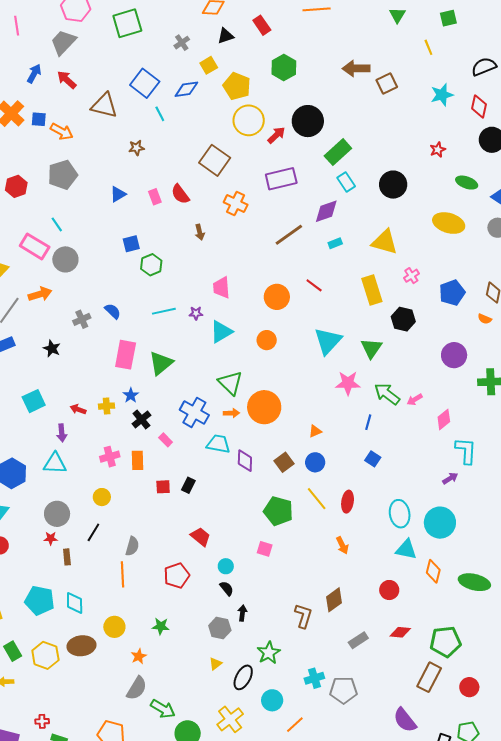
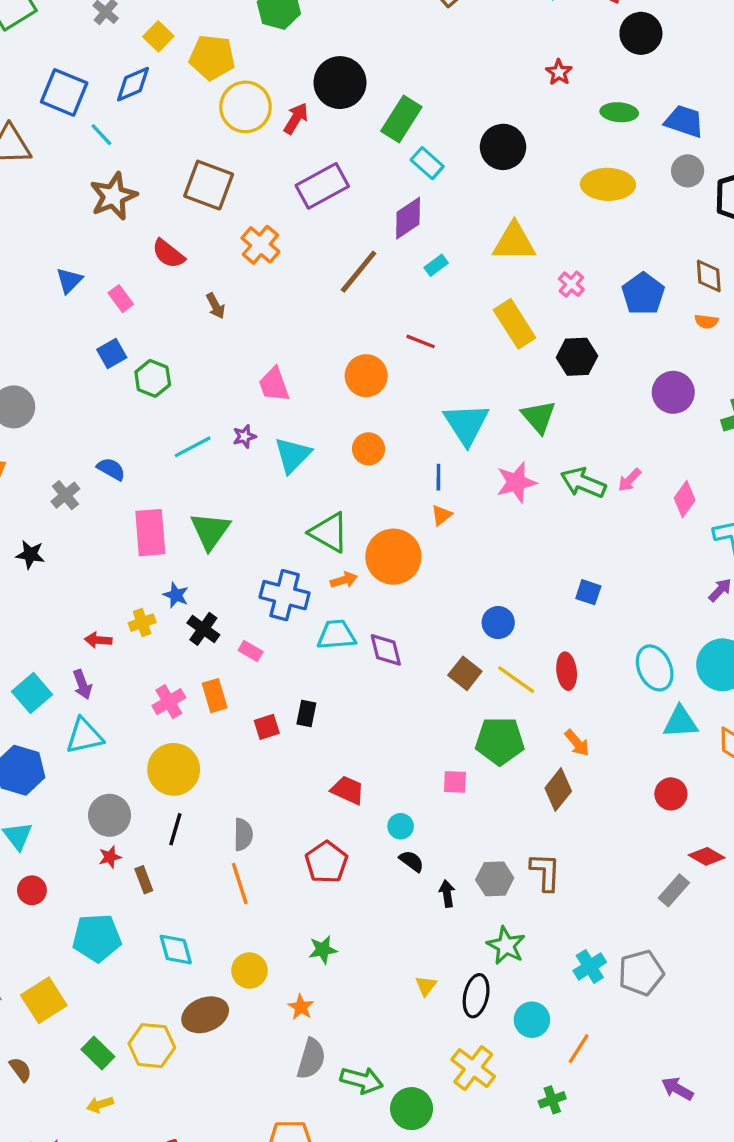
brown star: (136, 148) -> (113, 196), moved, size x1.8
pink rectangle: (155, 197) -> (121, 299), moved
orange cross: (236, 204) -> (260, 245), turned 30
cyan square: (34, 401) -> (32, 693), moved
blue line: (368, 422) -> (438, 477), moved
orange triangle: (315, 431) -> (442, 515), moved
brown square: (284, 462) -> (465, 673), moved
yellow circle: (102, 497) -> (174, 769), size x1.8
green pentagon: (278, 511) -> (500, 741), moved
brown diamond: (334, 600) -> (558, 790), moved
cyan pentagon: (40, 601) -> (97, 938), moved
gray hexagon: (220, 628) -> (495, 879), moved
red diamond: (400, 632) -> (707, 856), turned 40
gray rectangle: (358, 640) -> (674, 890), moved

